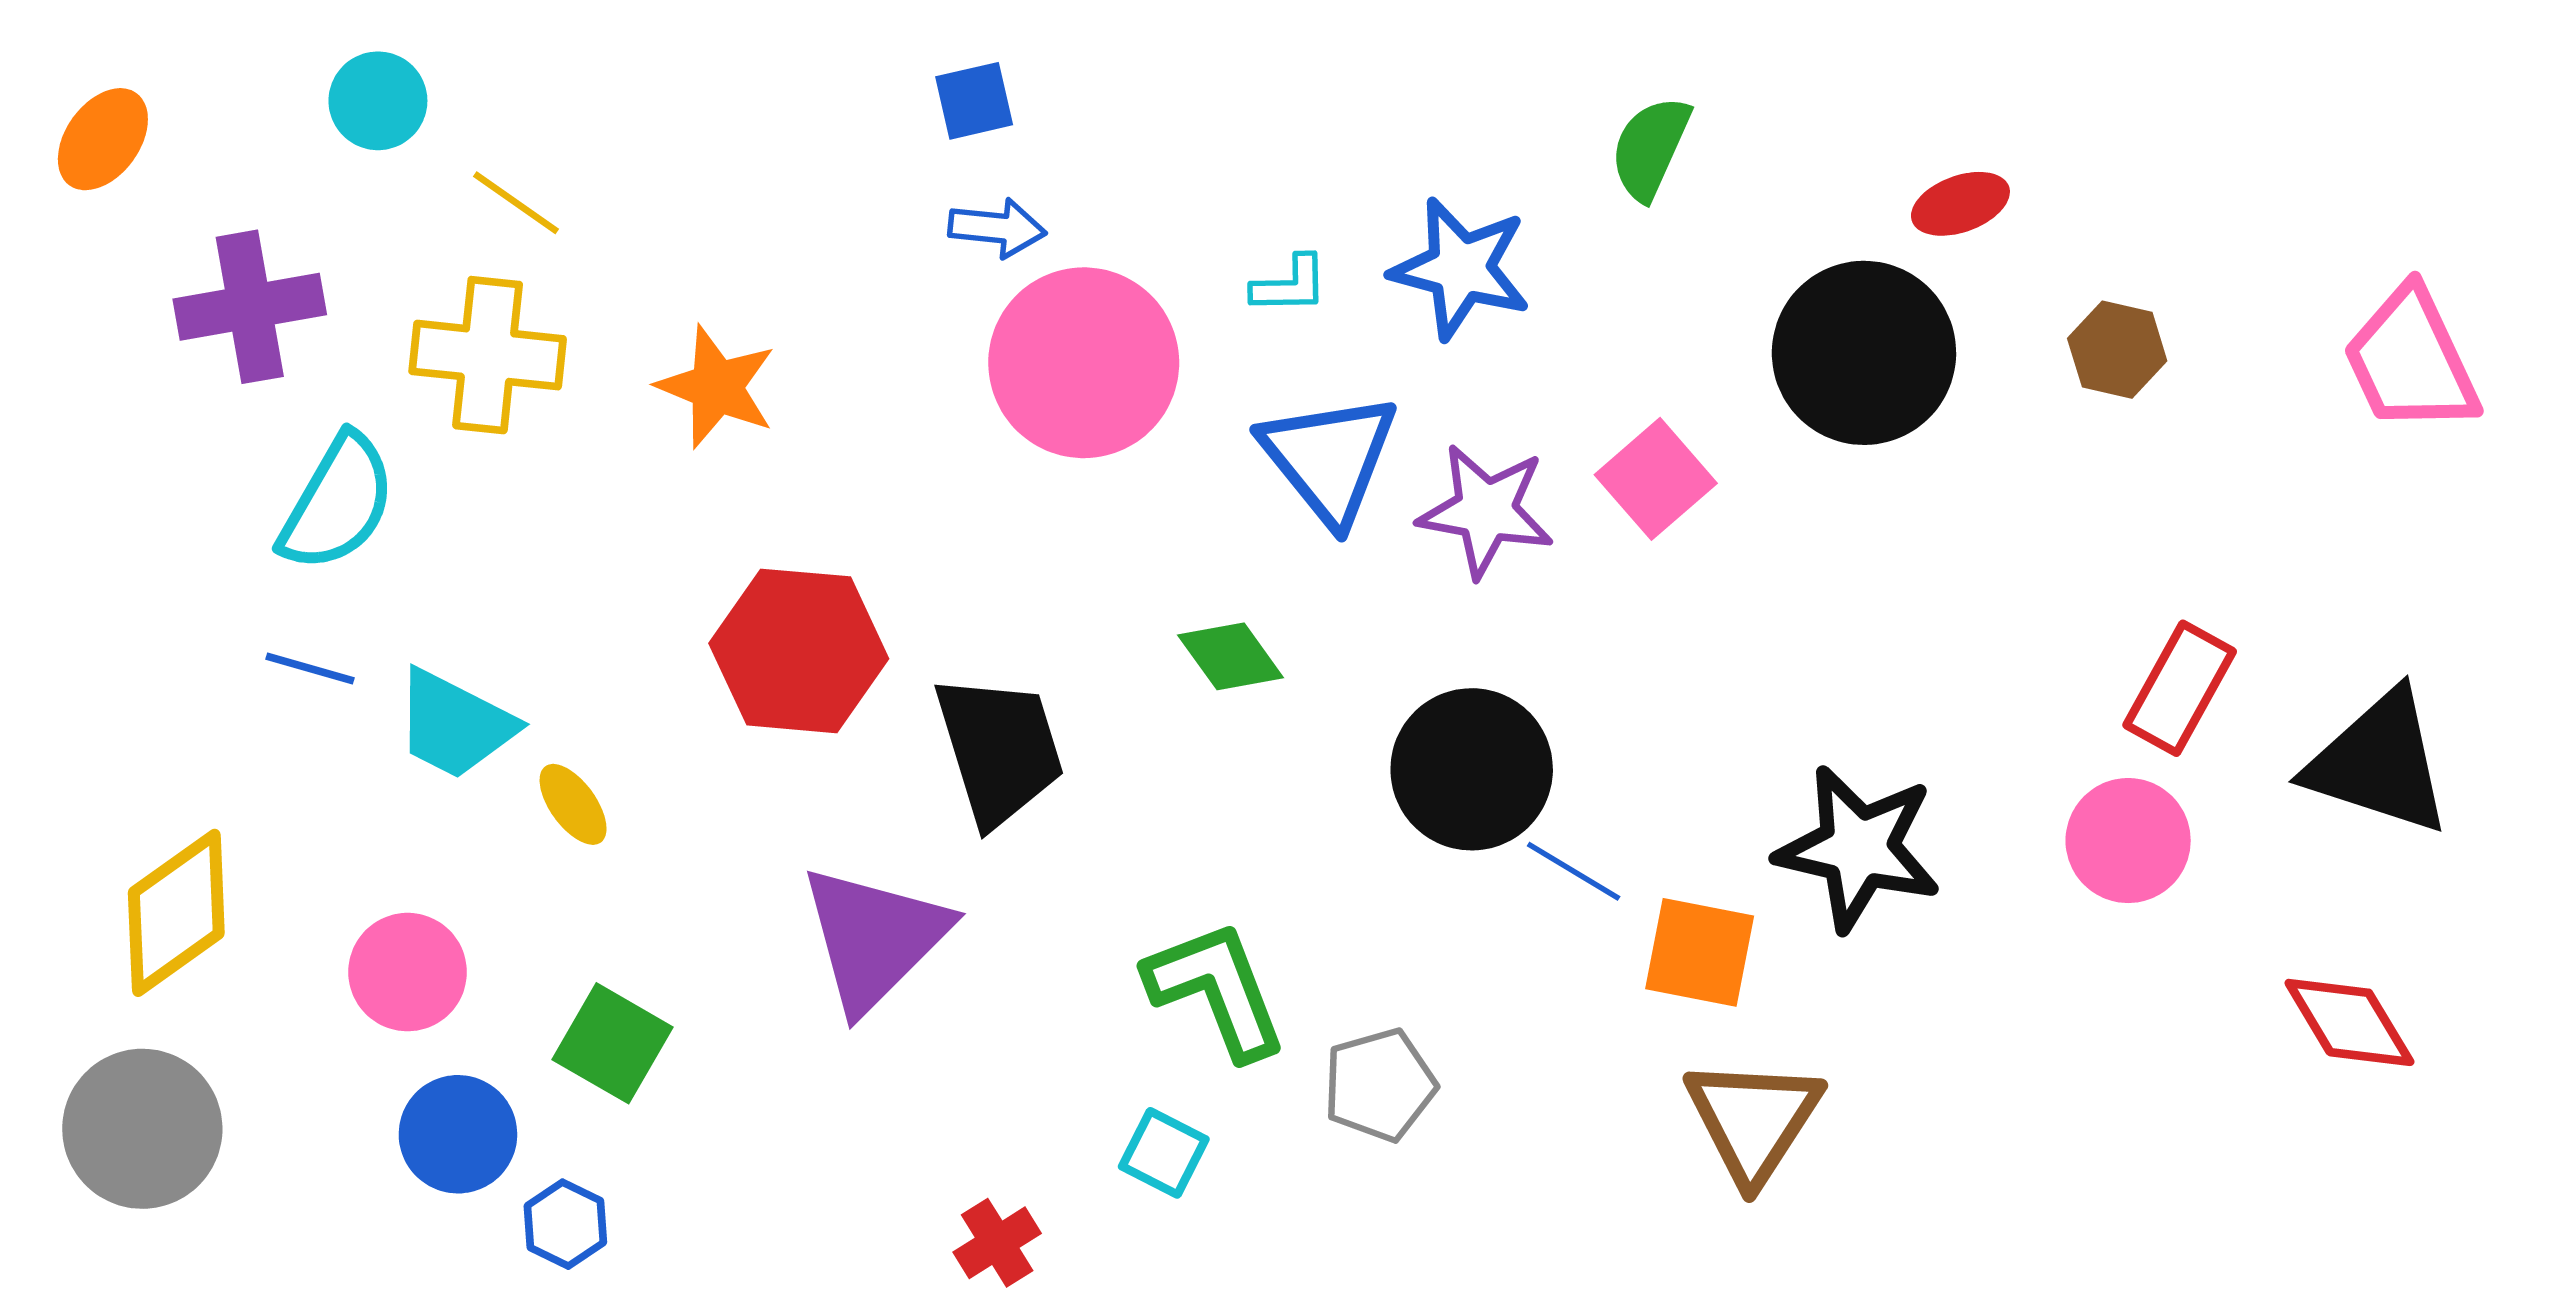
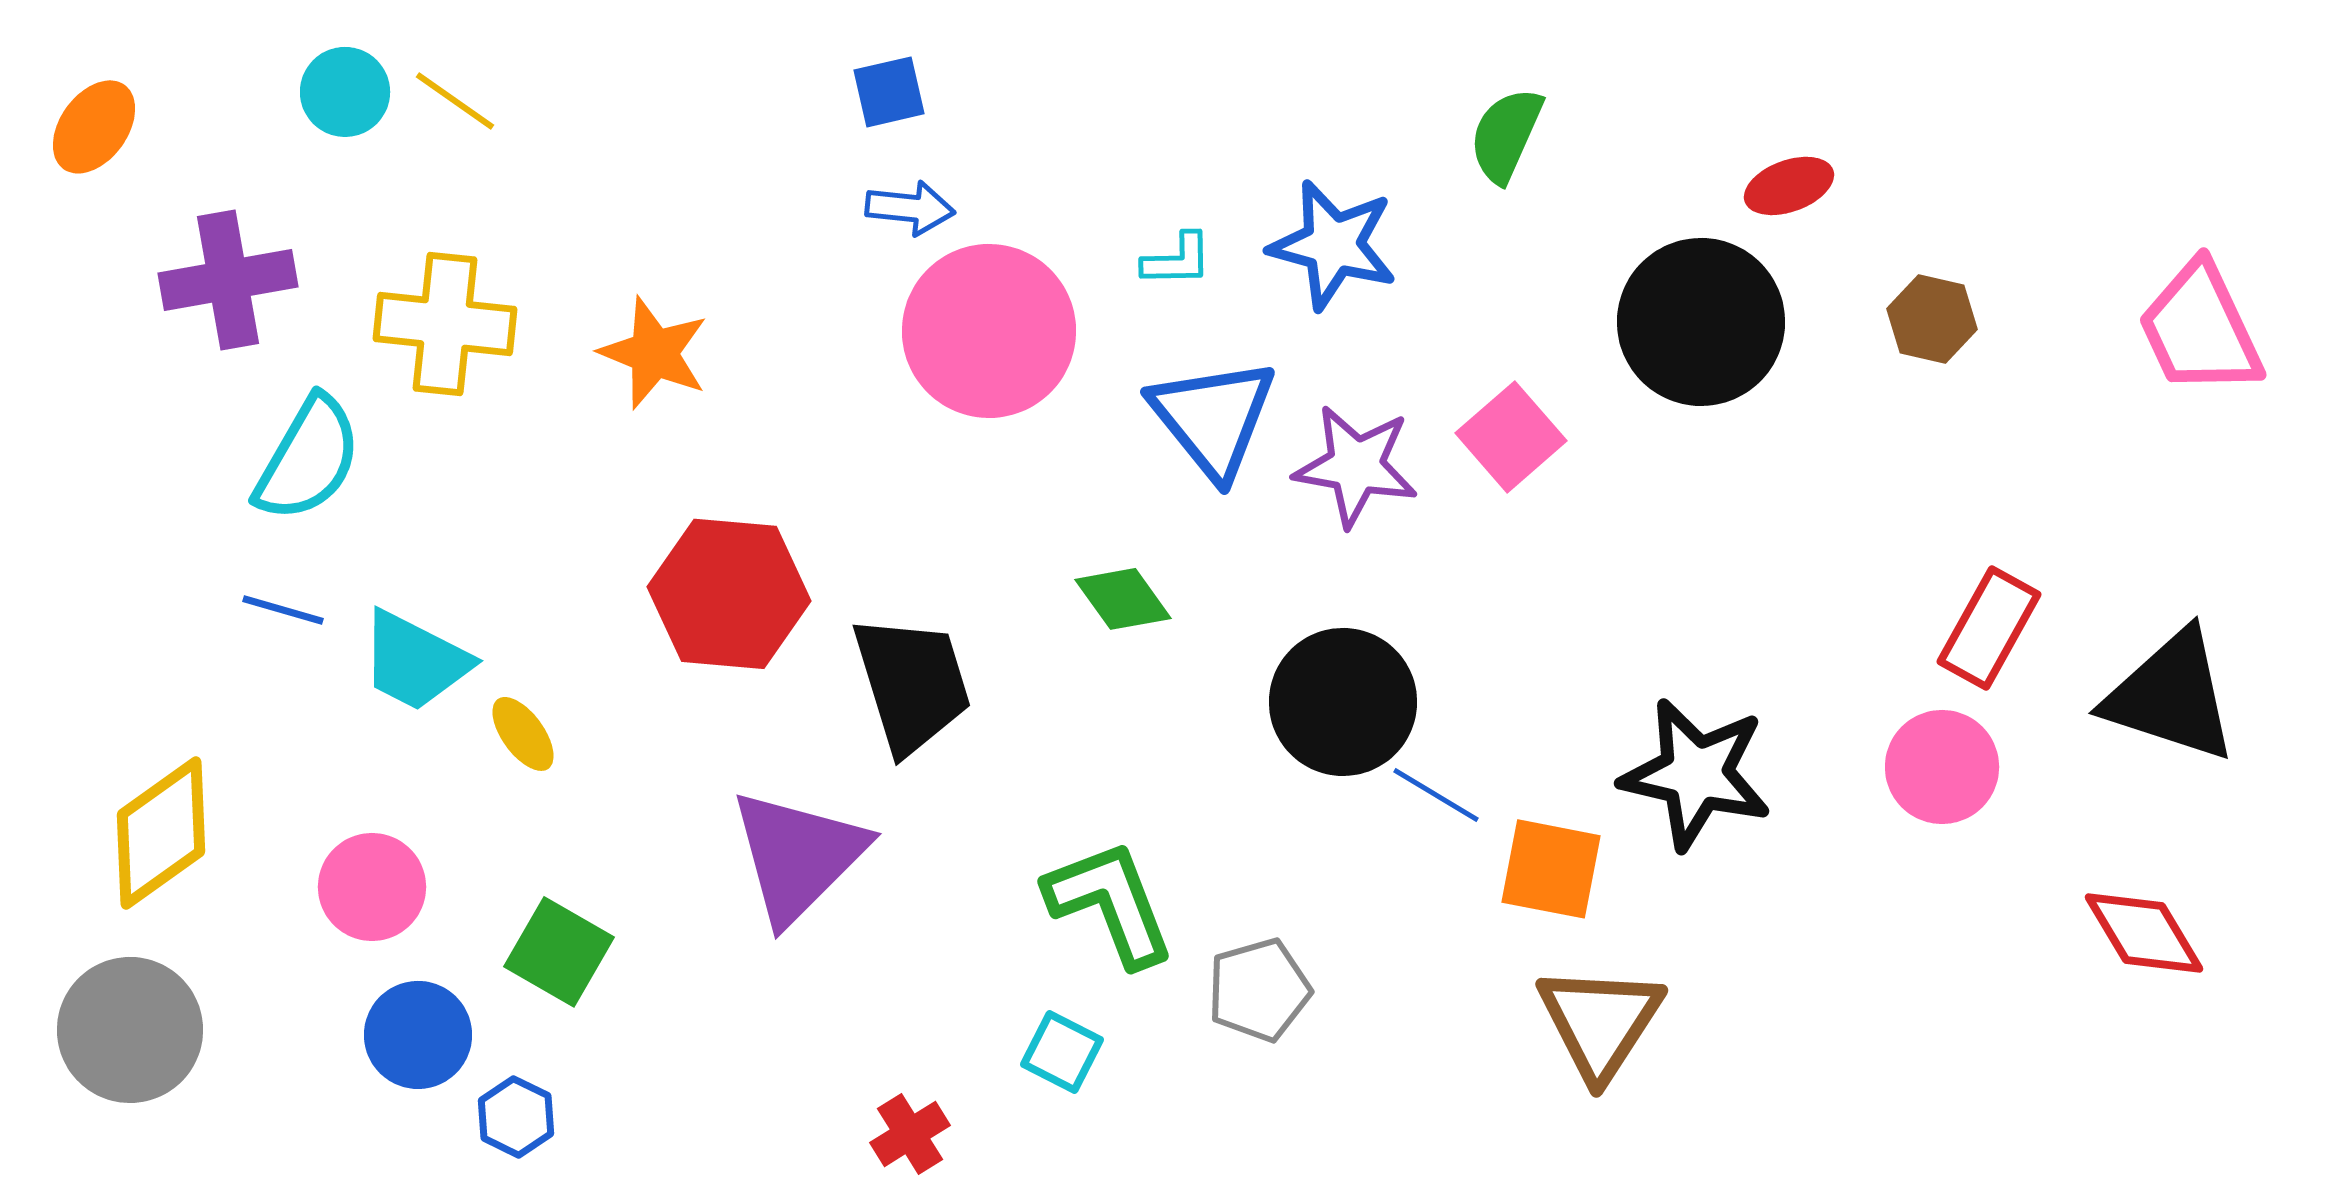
yellow line: (516, 203) -> (455, 101), moved

